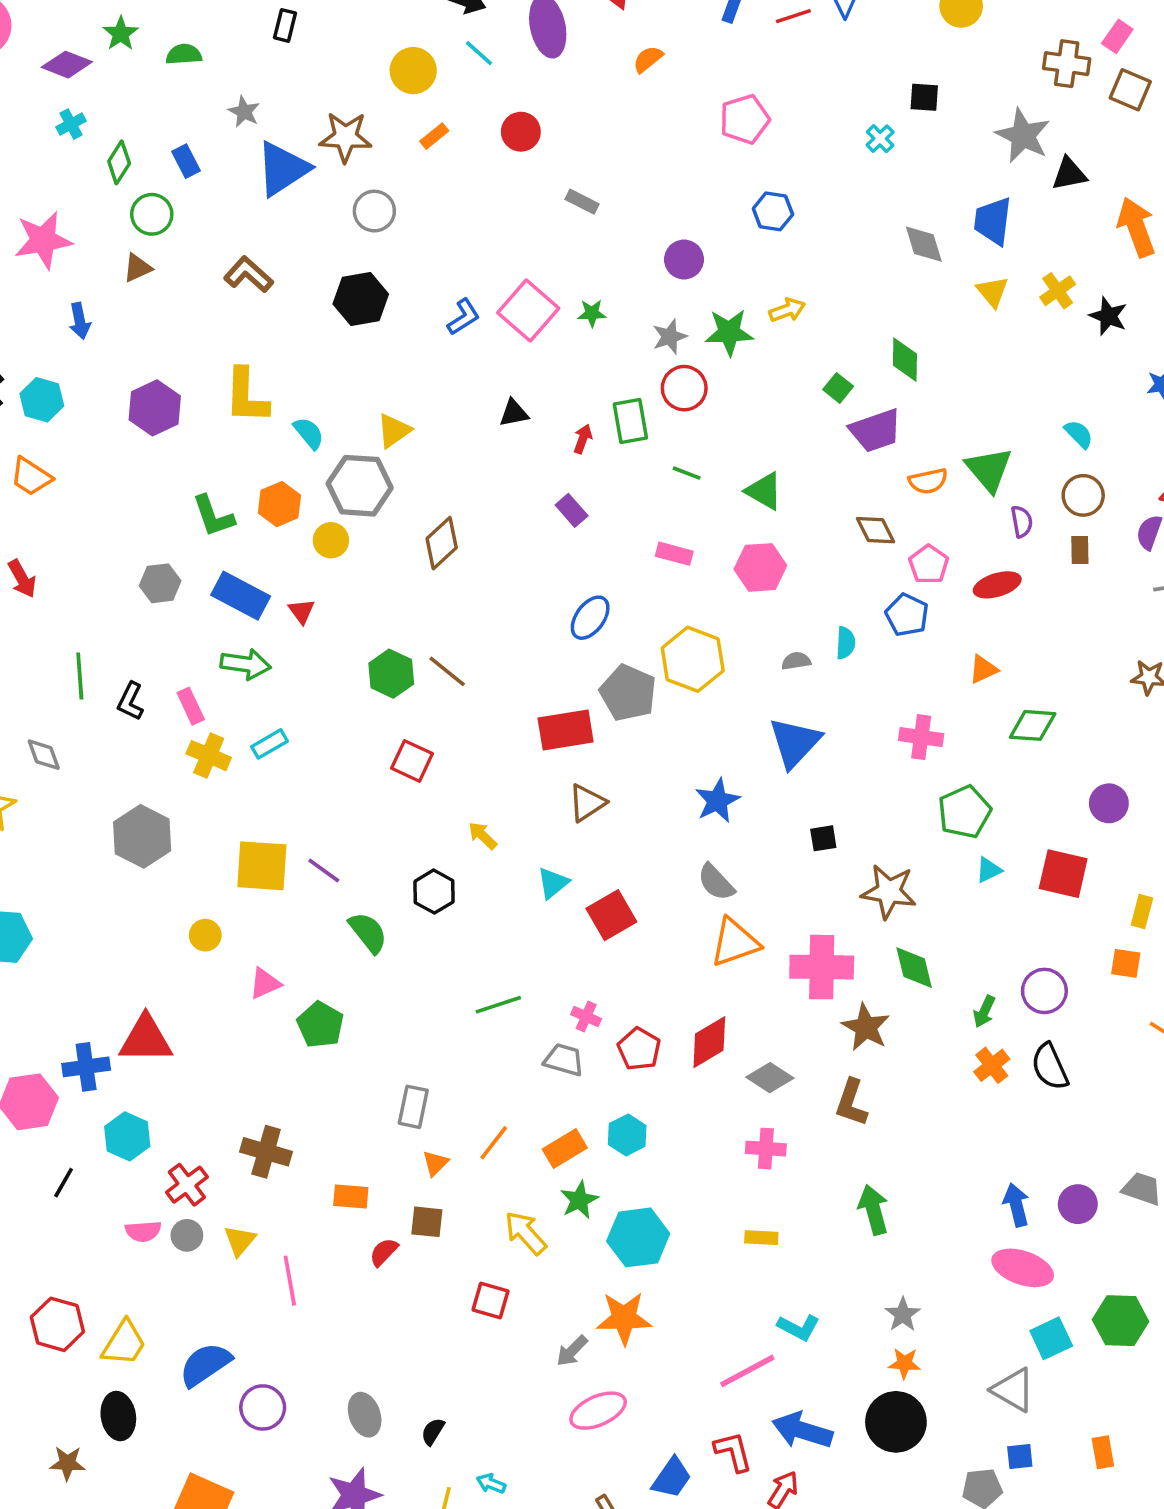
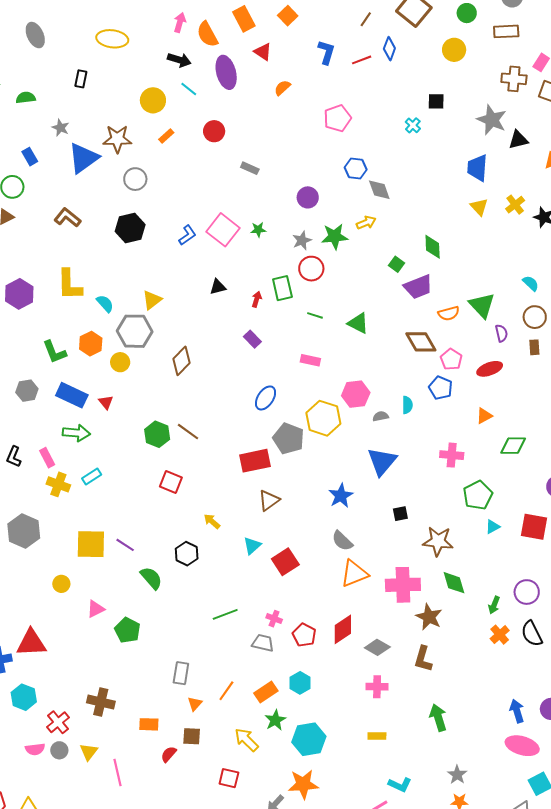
gray diamond: (924, 244) -> (379, 190), moved
brown diamond: (876, 530) -> (421, 342), size x1.4
pink hexagon: (760, 567) -> (356, 394), moved

